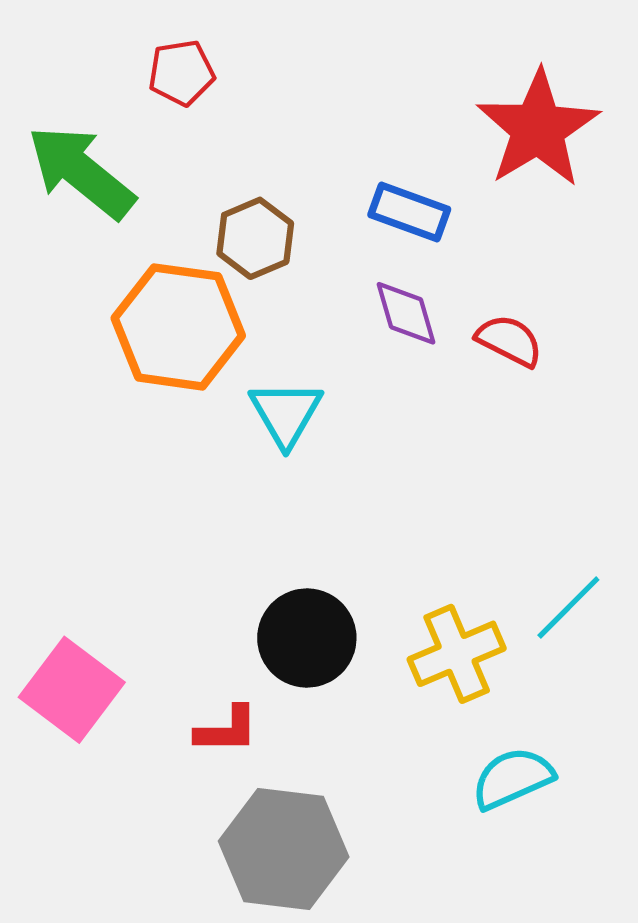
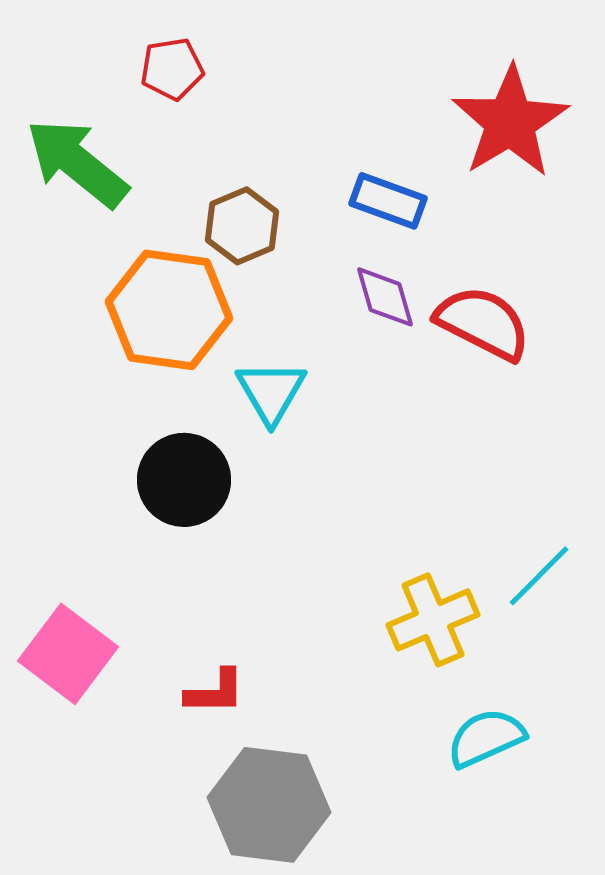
red semicircle: (509, 341) -> (483, 323), size x1.5
black circle: (307, 638) -> (184, 480), moved

